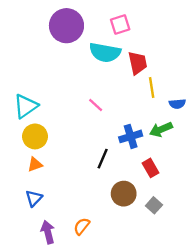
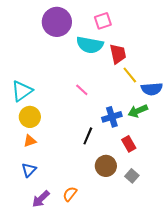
yellow line: (152, 87) -> (130, 75), turned -30
blue semicircle: (177, 104) -> (152, 89), size x1.5
purple arrow: (48, 232) -> (41, 199), turned -120

